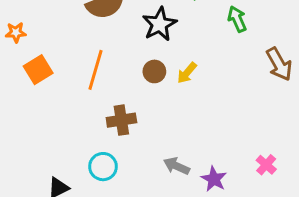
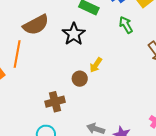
orange line: (95, 70) -> (17, 54), moved
brown circle: (154, 71) -> (80, 79), moved

